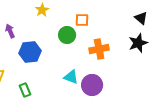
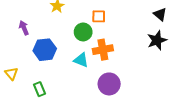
orange cross: (99, 49) -> (103, 50), moved
cyan triangle: (71, 77) -> (81, 60), moved

